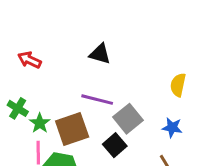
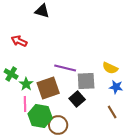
black triangle: (100, 54) -> (42, 11), moved
yellow semicircle: (178, 85) -> (110, 68), moved, turned -77
gray square: (128, 119) -> (86, 81), turned 36

